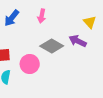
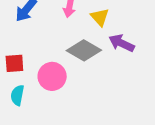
yellow triangle: (90, 22) -> (100, 17), moved

